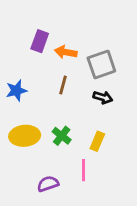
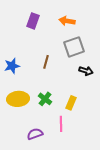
purple rectangle: (40, 41) -> (33, 21), moved
orange arrow: (66, 52) -> (67, 21), moved
black arrow: (103, 97) -> (86, 71), moved

